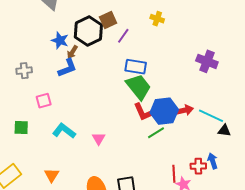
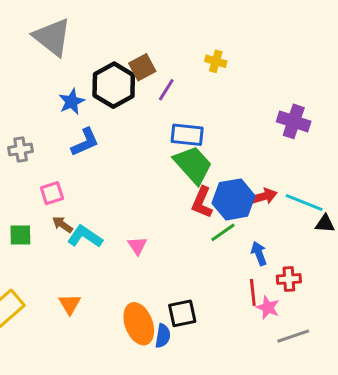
blue star: (60, 40) -> (72, 102), turned 30
brown arrow: (72, 52) -> (62, 225), moved, turned 96
red L-shape: (143, 112) -> (202, 202), turned 50
blue arrow: (213, 161) -> (259, 253), moved

